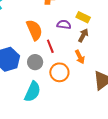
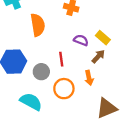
orange semicircle: (34, 30) -> (38, 25), moved
cyan semicircle: (33, 92) -> (31, 102), turned -100

